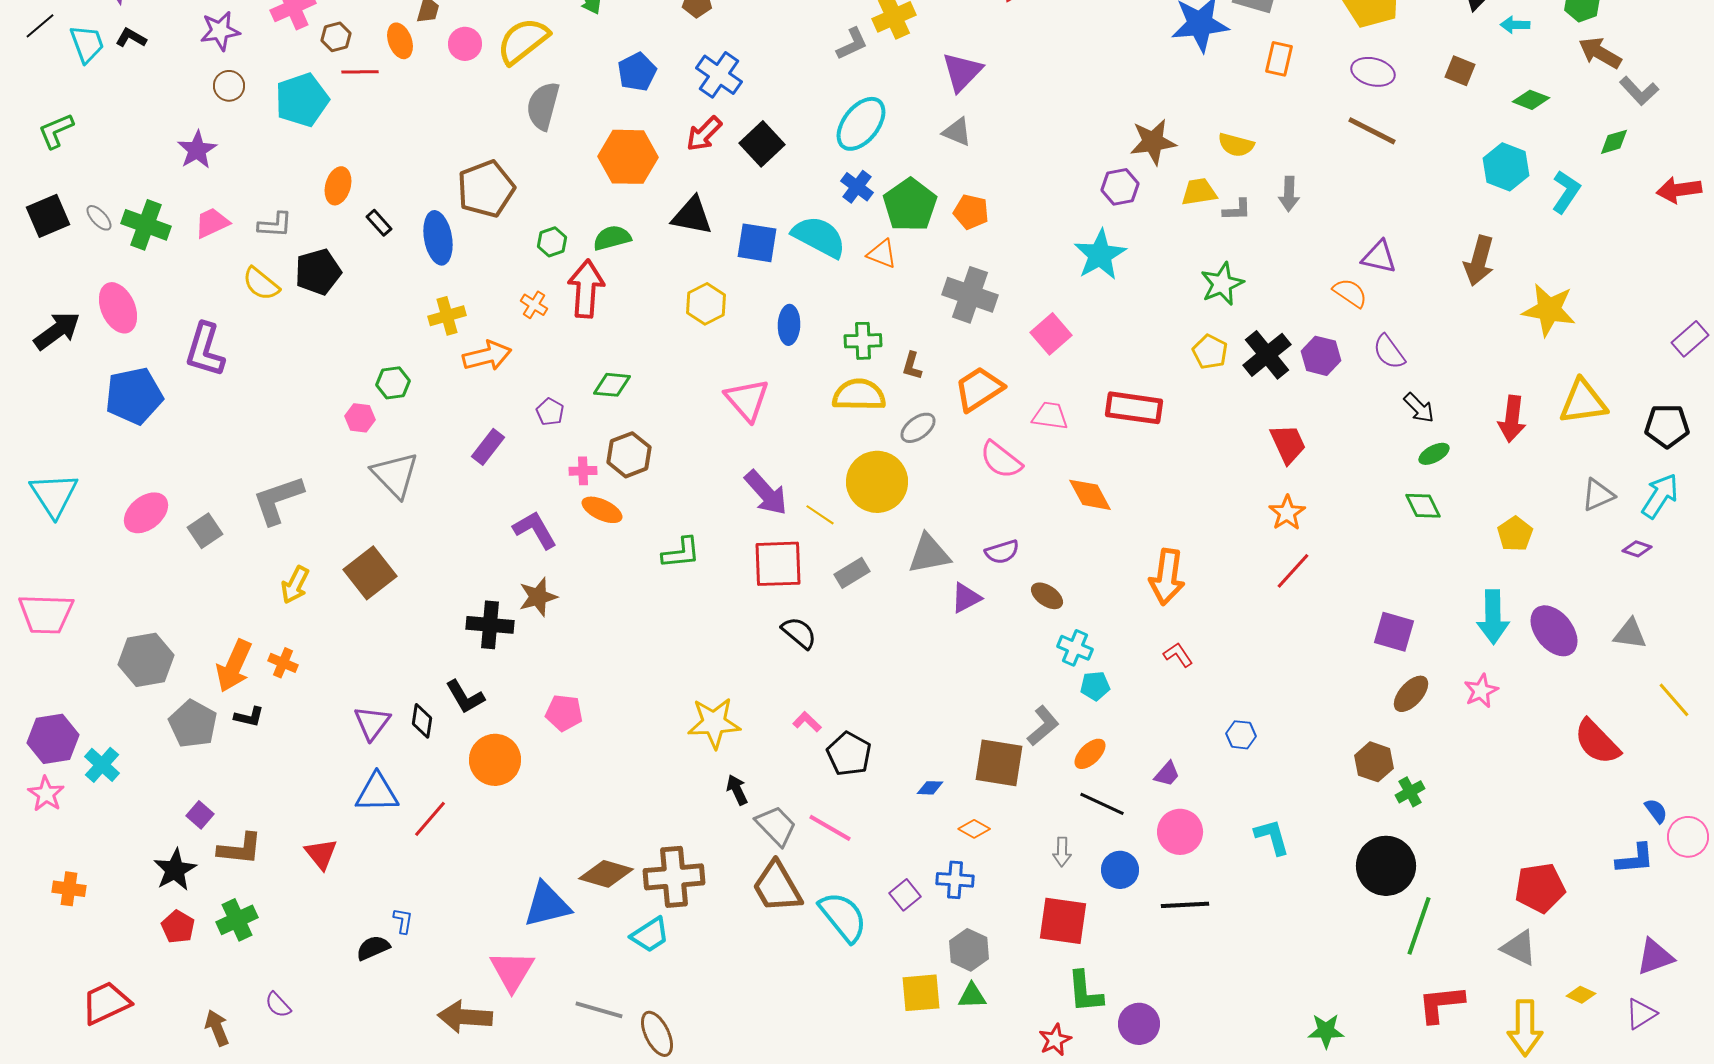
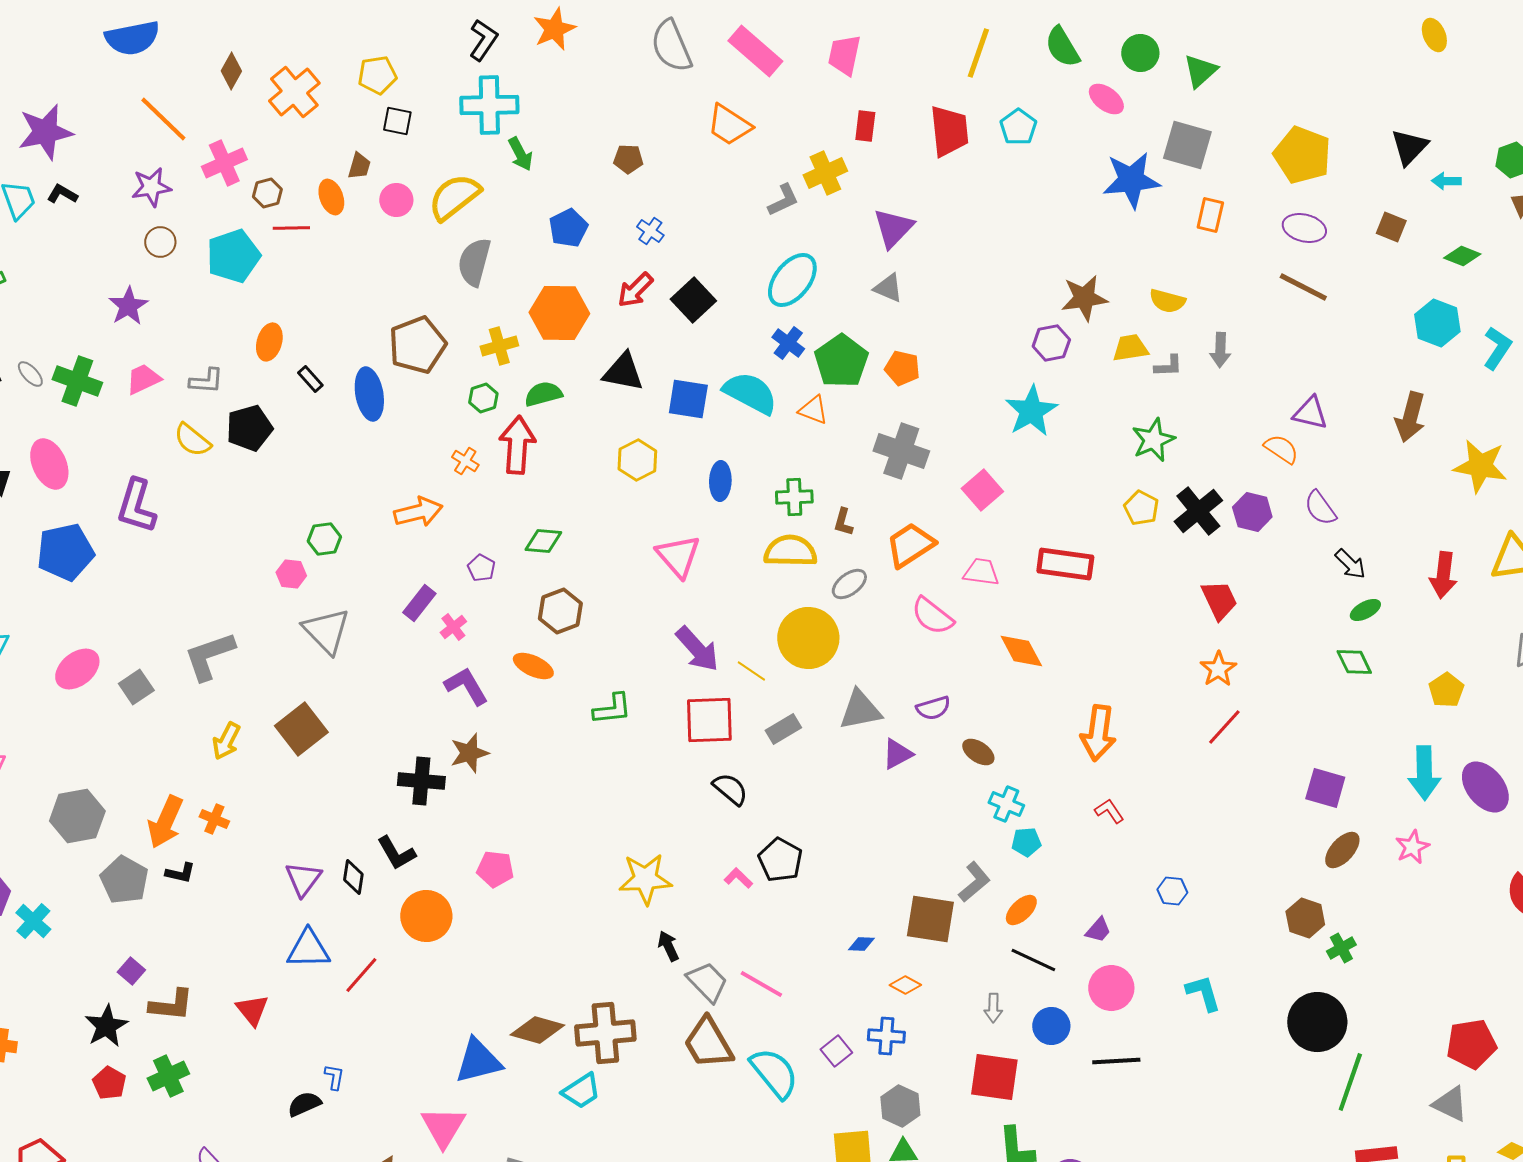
blue cross: (719, 75) -> (650, 231), size x0.6
yellow cross: (447, 316) -> (499, 346), moved
pink cross: (583, 471) -> (453, 627), moved, turned -36
black pentagon: (849, 754) -> (780, 860), moved

